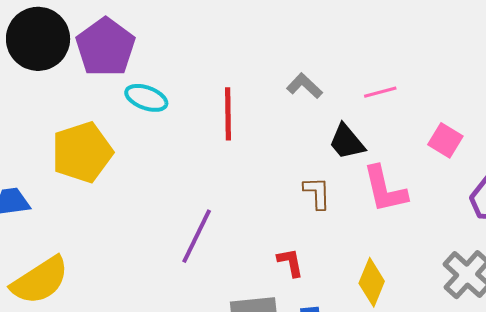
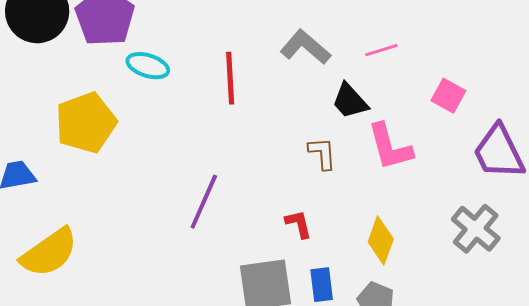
gray L-shape: (305, 86) -> (305, 47), size x1.4

